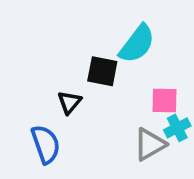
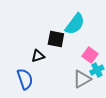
pink square: (164, 100) -> (90, 55), turned 35
black triangle: (69, 102) -> (38, 56), turned 32

